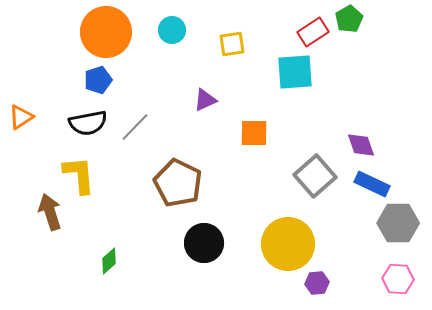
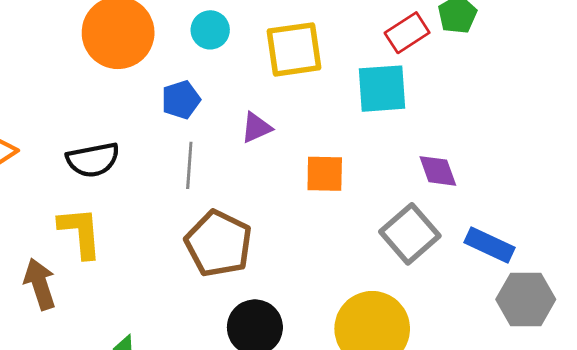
yellow square: (232, 44) -> (294, 49), size x1.6
blue pentagon: (98, 80) -> (181, 100), moved
gray line: (135, 127) -> (189, 165), moved, turned -40
purple diamond: (361, 145) -> (438, 171), moved

